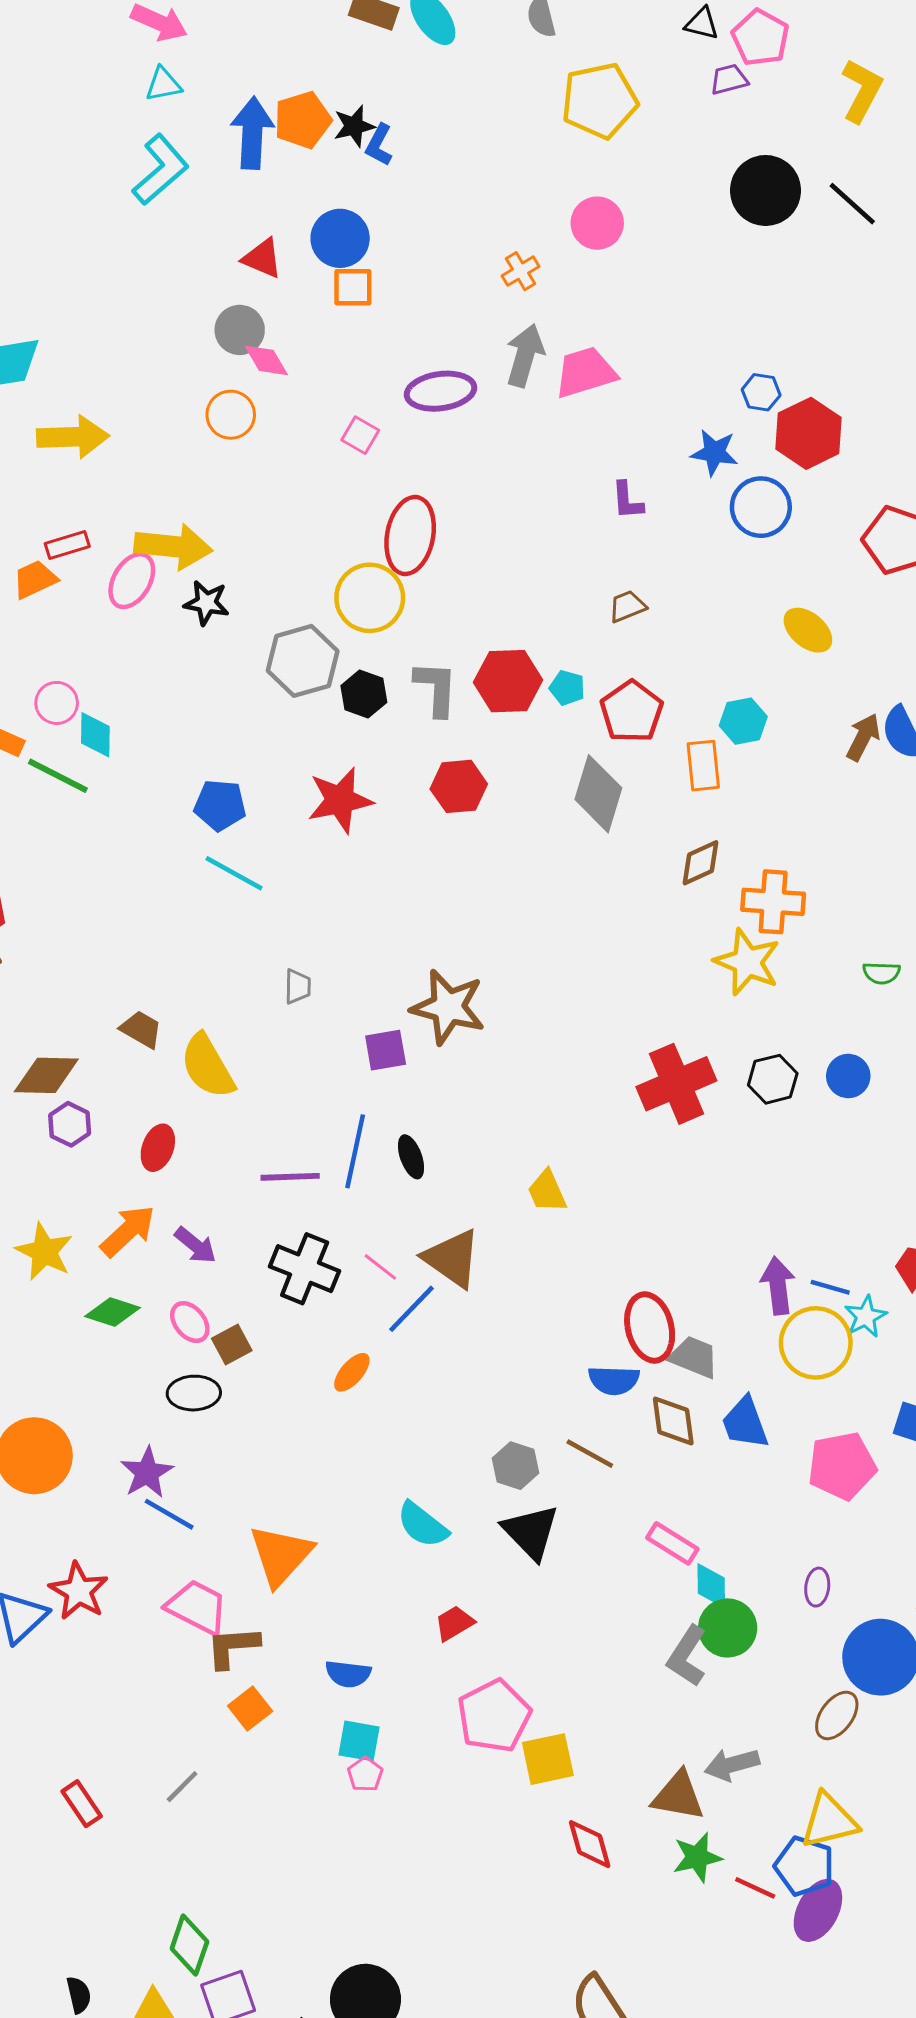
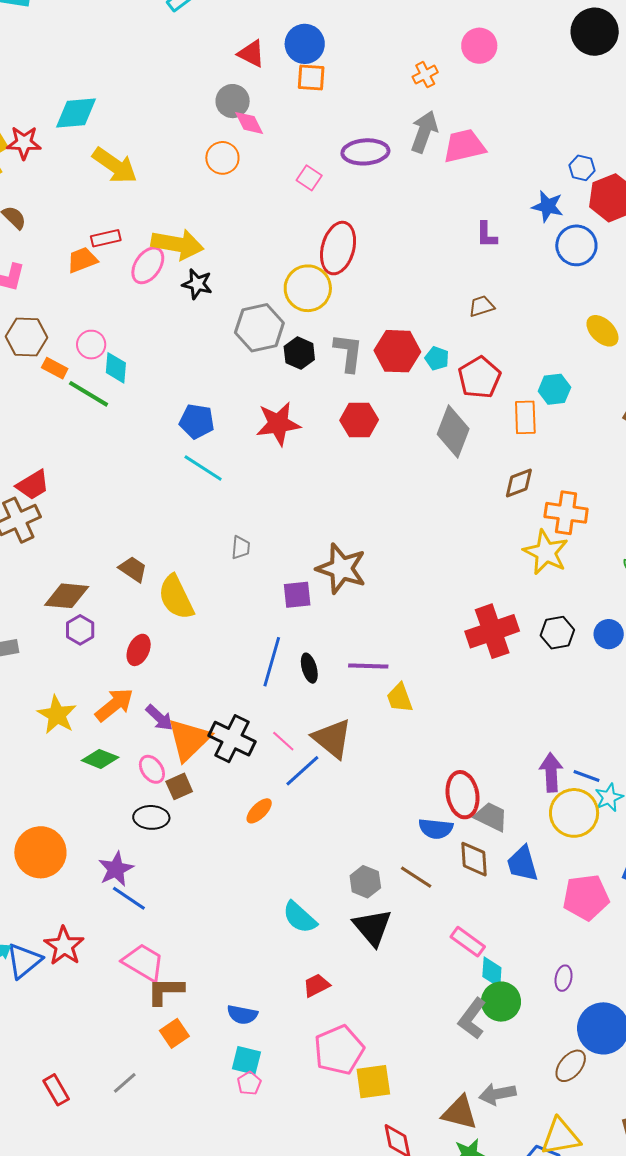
yellow arrow: (73, 437) -> (115, 165), turned 33
purple line: (290, 1177) -> (368, 666), moved
orange triangle: (281, 1555) -> (189, 740), moved

